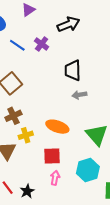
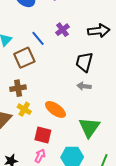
black arrow: (68, 24) -> (99, 31), moved
blue line: (17, 45) -> (38, 38), moved
yellow cross: (26, 135) -> (24, 109), turned 32

